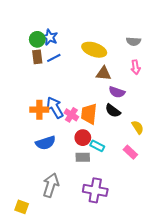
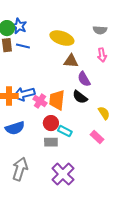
blue line: (54, 58) -> (23, 46), turned 40
purple semicircle: (117, 92) -> (84, 79), turned 42
blue arrow: (55, 108) -> (24, 94), turned -75
purple cross: (95, 190) -> (63, 174), turned 35

